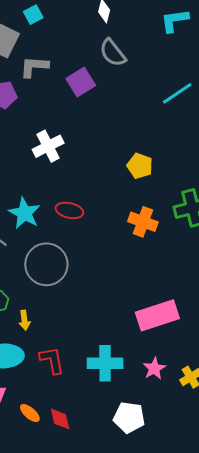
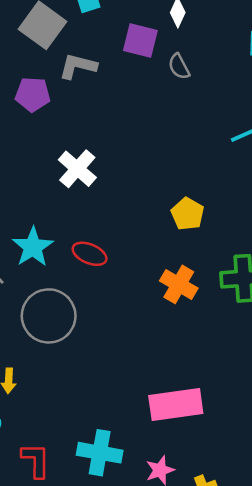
gray semicircle: (113, 53) -> (179, 67), size x0.7
purple square: (81, 82) -> (140, 41), moved, turned 36
white cross: (48, 146) -> (77, 169), turned -32
red L-shape: (52, 360) -> (36, 460), moved

